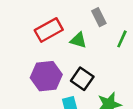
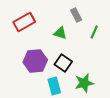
red rectangle: (49, 30) -> (24, 22), moved

